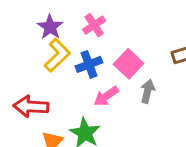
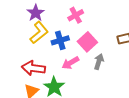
pink cross: (94, 25) -> (76, 15), moved
red arrow: (31, 107) -> (33, 68), moved

